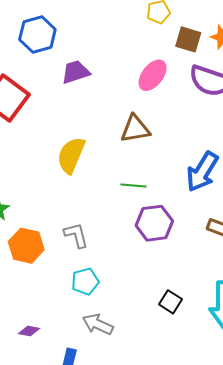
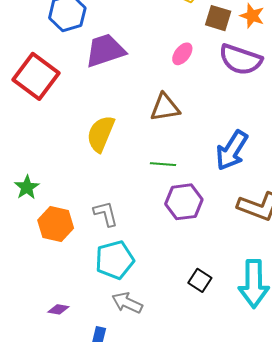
purple trapezoid: (76, 72) -> (105, 50), size x1.4
pink ellipse: (153, 75) -> (182, 54), size x0.7
cyan pentagon: (85, 281) -> (115, 260), size x1.4

